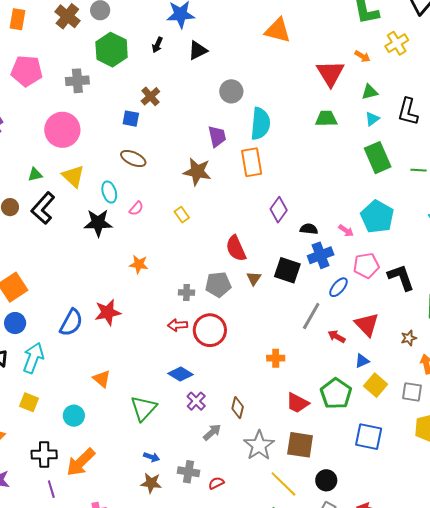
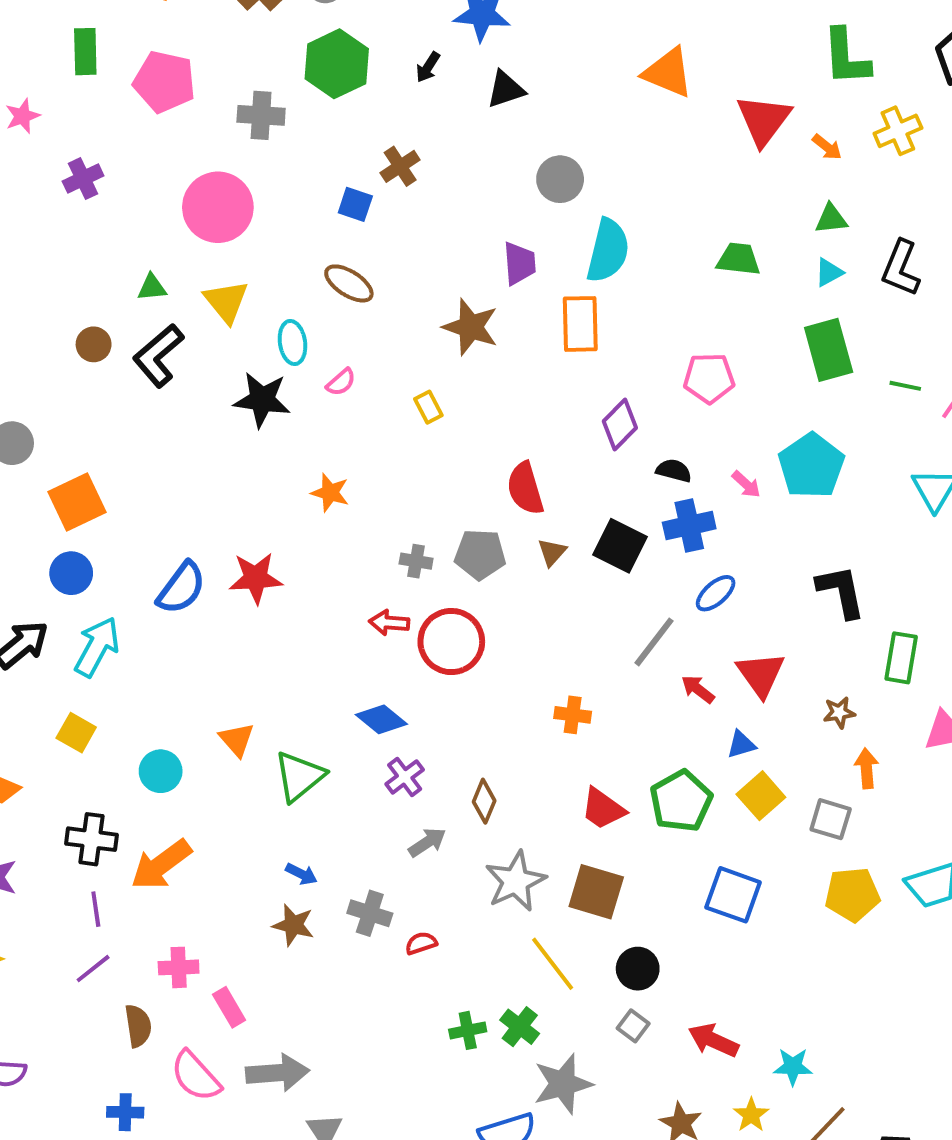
red triangle: (330, 73) -> (764, 120), moved
pink pentagon: (366, 265) -> (709, 378), moved
orange triangle: (102, 379) -> (237, 740), moved

